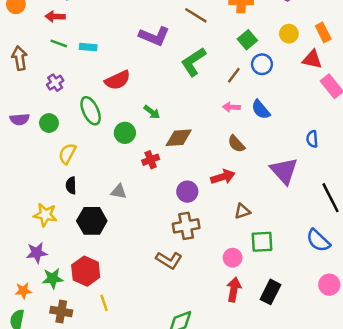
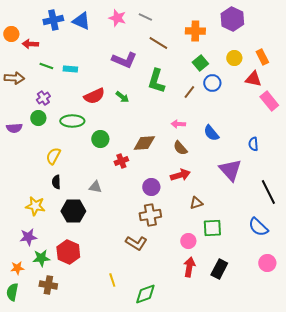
red arrow: (55, 17) -> (30, 44), moved
brown arrow: (20, 58) -> (14, 78), turned 102
green L-shape: (193, 62) -> (156, 81), turned -40
pink arrow: (231, 107) -> (178, 124), moved
blue semicircle: (261, 110) -> (211, 133), moved
green ellipse: (91, 111) -> (72, 121), turned -65
green arrow: (152, 112) -> (122, 97), moved
green circle: (49, 123) -> (38, 118), moved
brown semicircle: (236, 144) -> (180, 148), moved
yellow line: (104, 303) -> (112, 280), moved

